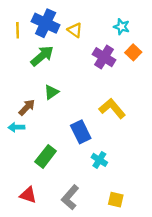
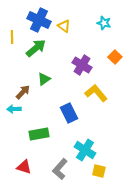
yellow line: (18, 30) -> (12, 37), moved
orange square: (133, 52) -> (115, 57), moved
purple cross: (104, 57) -> (82, 65), moved
green rectangle: (46, 156) -> (39, 134), turned 42
cyan cross: (99, 160) -> (85, 150), moved, size x1.5

